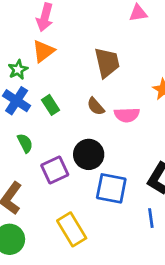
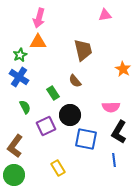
orange triangle: (43, 51) -> (38, 42), turned 36
green rectangle: (50, 105) -> (53, 93), moved
pink semicircle: (127, 115) -> (111, 107), moved
yellow rectangle: (72, 229) -> (58, 168), size x0.7

